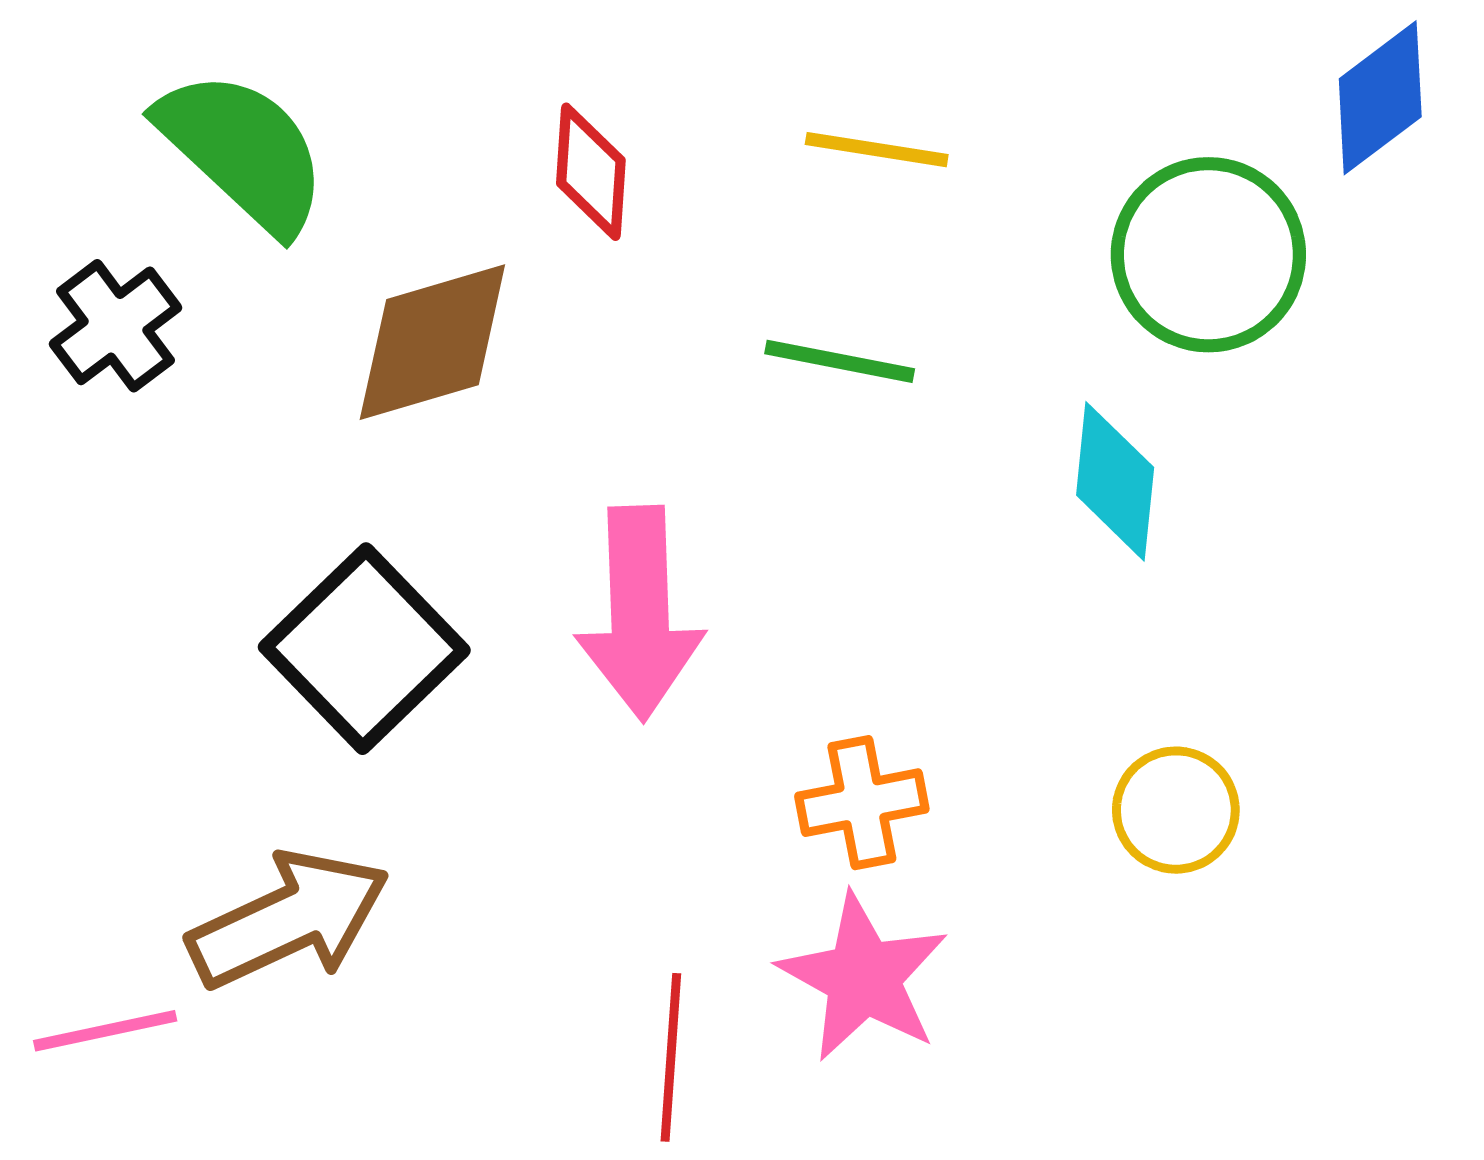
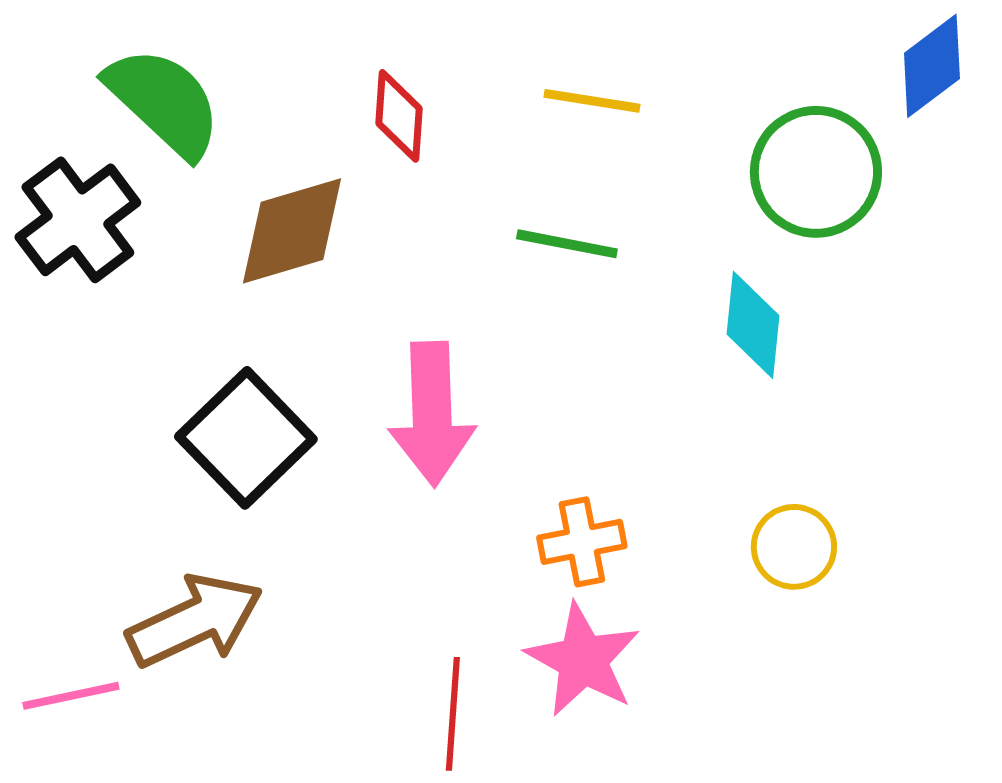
black cross: (116, 326) -> (78, 220), size x1.4

